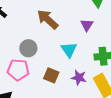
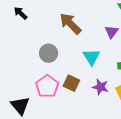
pink pentagon: (18, 70) -> (47, 86), moved, turned 30

